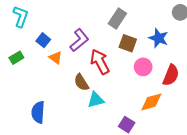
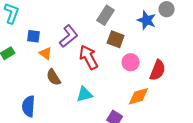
blue star: (159, 38) -> (147, 20), moved
blue square: (43, 40) -> (34, 36), turned -32
brown semicircle: (81, 82) -> (54, 77), moved

